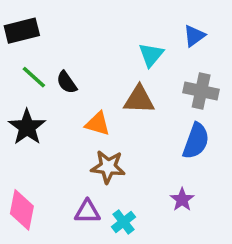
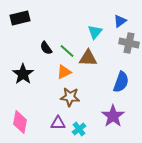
green line: (34, 77) -> (67, 51), moved
gray cross: (201, 91) -> (129, 43), moved
orange triangle: (98, 124) -> (64, 72), turned -42
purple star: (182, 200) -> (113, 116), size x1.6

